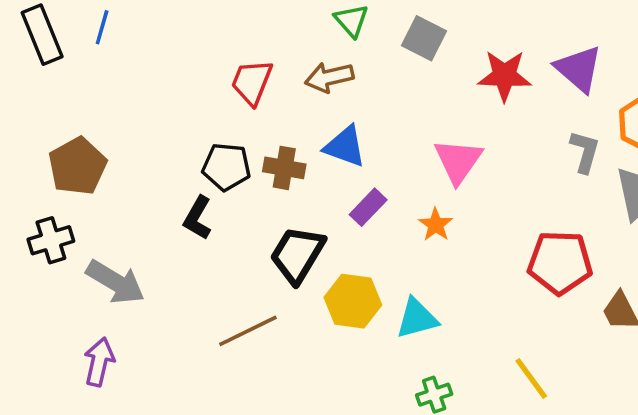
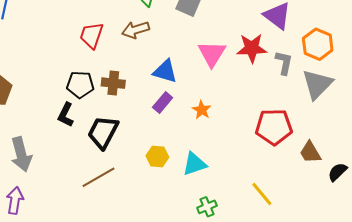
red star: (505, 76) -> (252, 48), moved
blue triangle: (345, 146) -> (165, 71), moved
pink triangle: (458, 161) -> (212, 54), moved
black trapezoid: (297, 254) -> (103, 132), moved
gray arrow: (115, 282) -> (21, 154), turned 48
yellow hexagon: (353, 301) -> (157, 156), size x0.7

